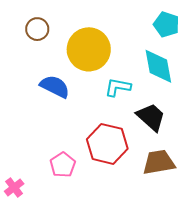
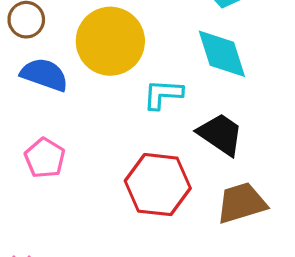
blue semicircle: (55, 87) -> (44, 75), moved
pink pentagon: (63, 165) -> (45, 158), moved

